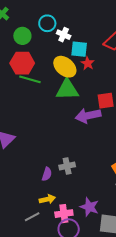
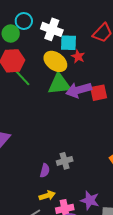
cyan circle: (47, 23) -> (24, 21), moved
white cross: (64, 35) -> (52, 29), size x1.5
green line: (30, 79) -> (21, 77), turned 35
purple arrow: (88, 116) -> (79, 90), moved

